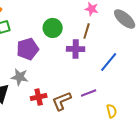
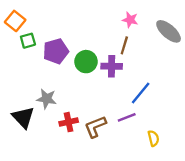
green circle: (53, 28) -> (86, 62), moved
purple pentagon: (28, 49) -> (56, 51), moved
blue line: (109, 62) -> (141, 93), moved

